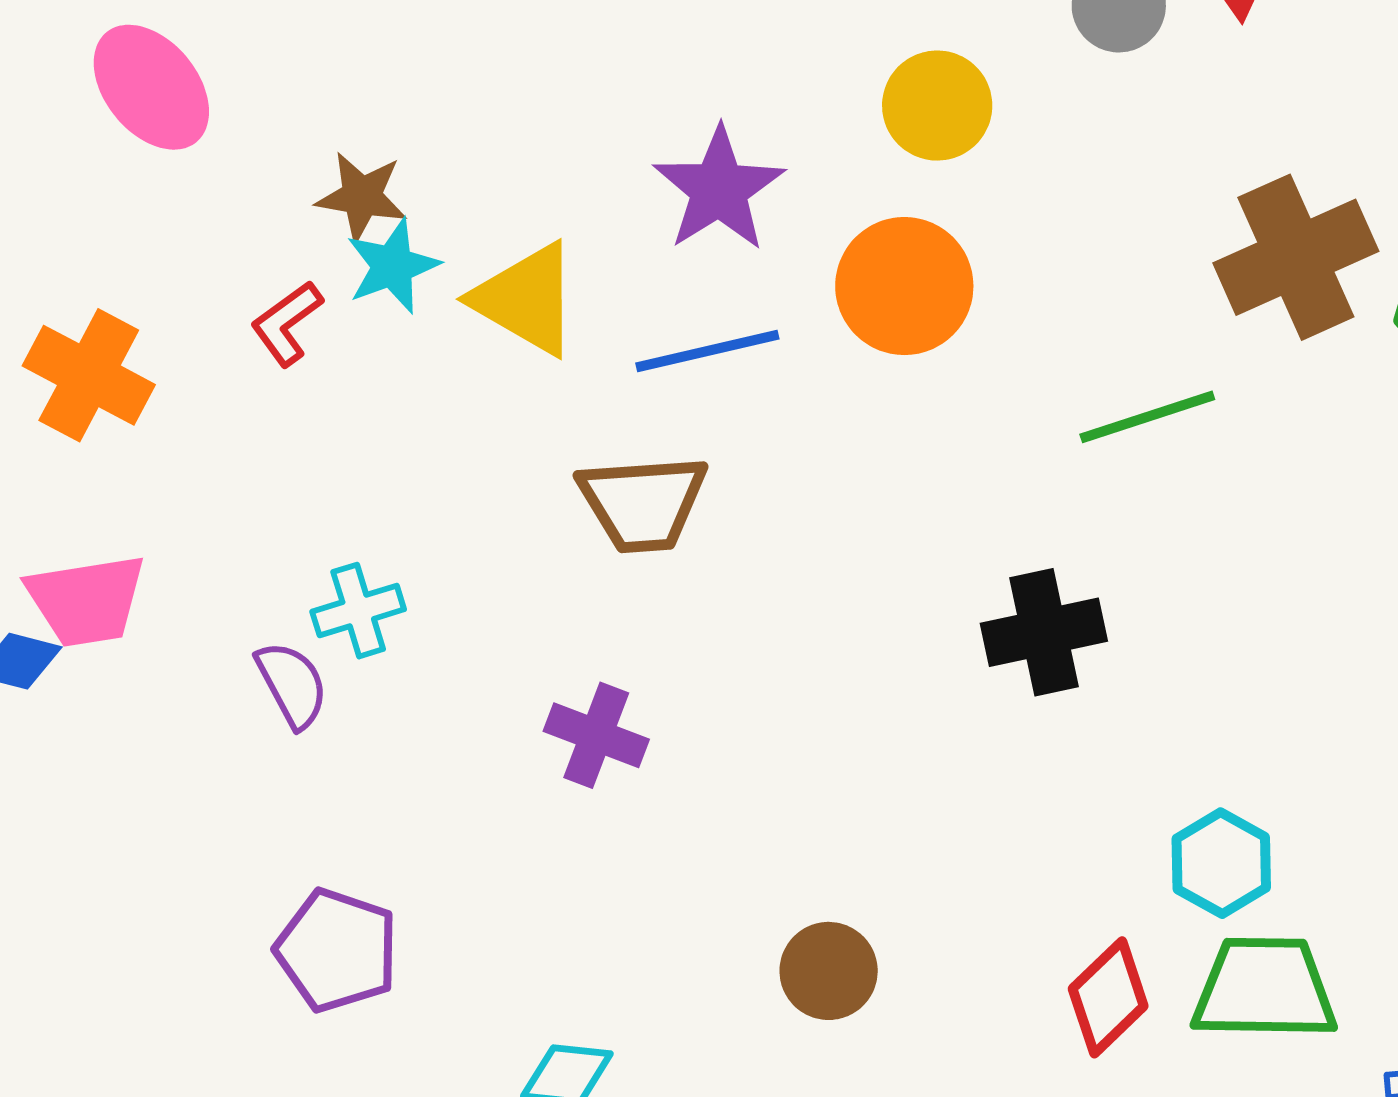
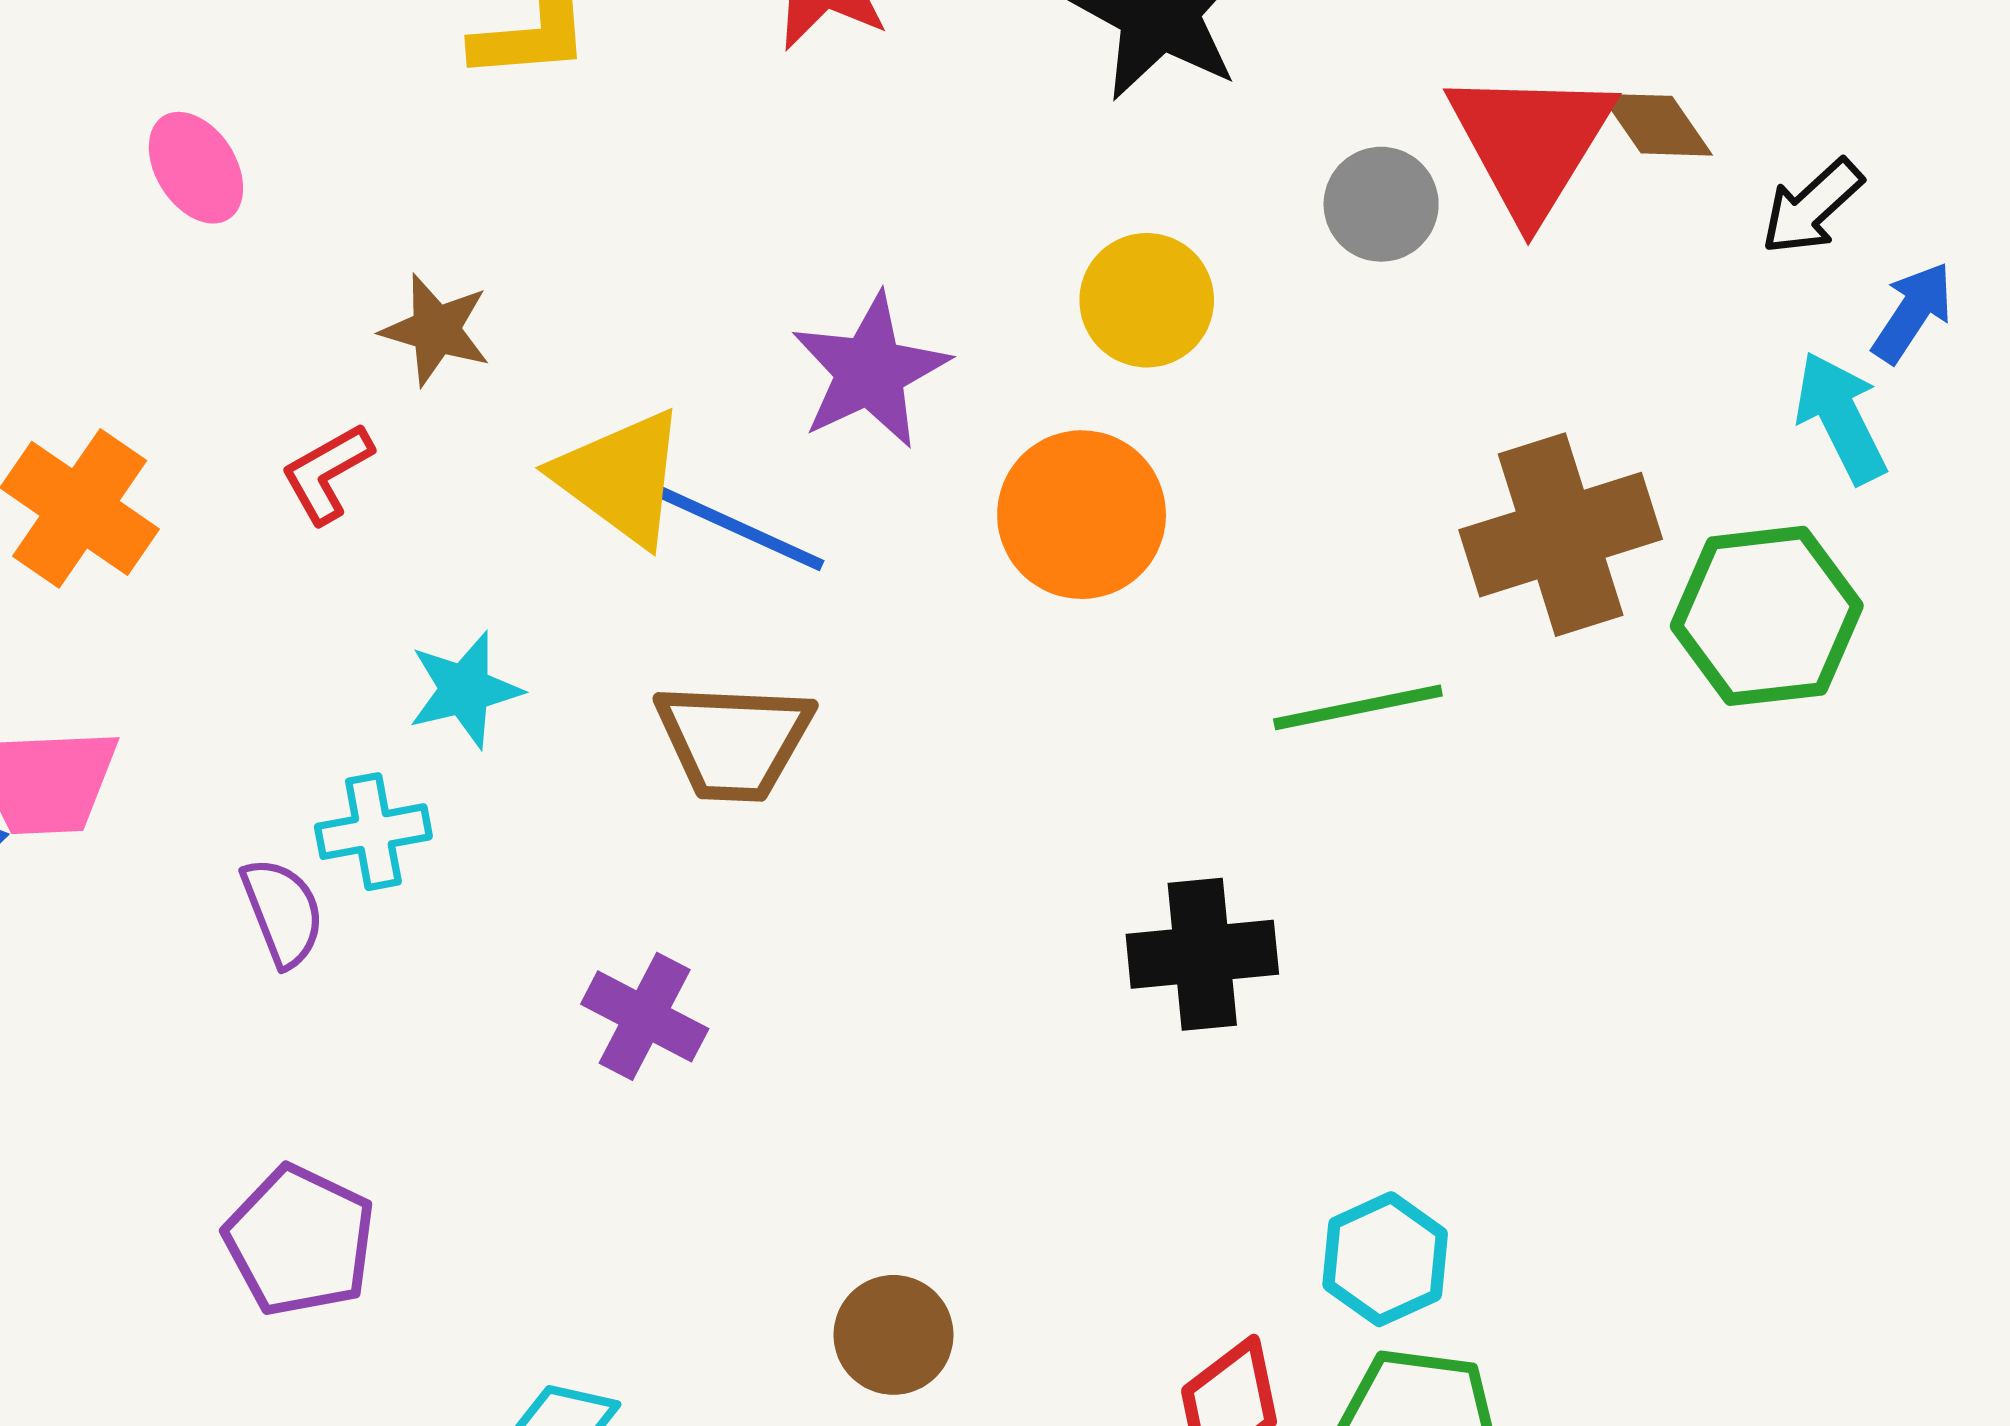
pink ellipse: (151, 87) -> (196, 168), size x0.7
cyan star: (393, 266) -> (465, 690), moved
blue line: (707, 351) -> (741, 529), moved, turned 31

